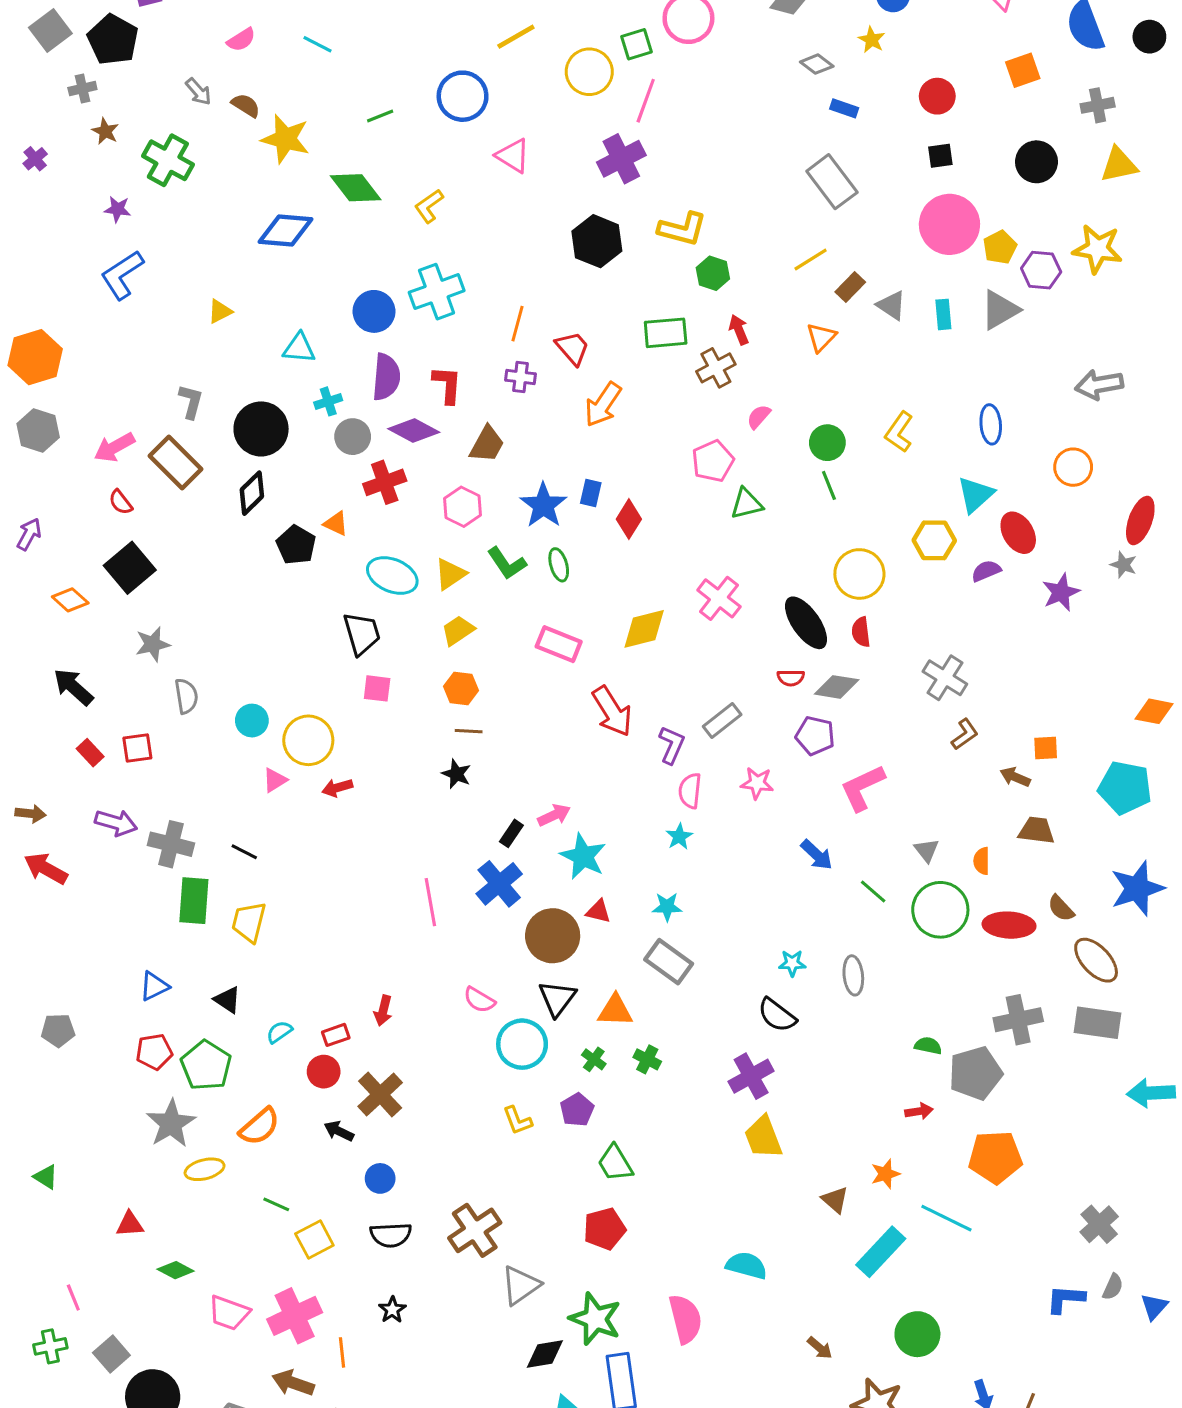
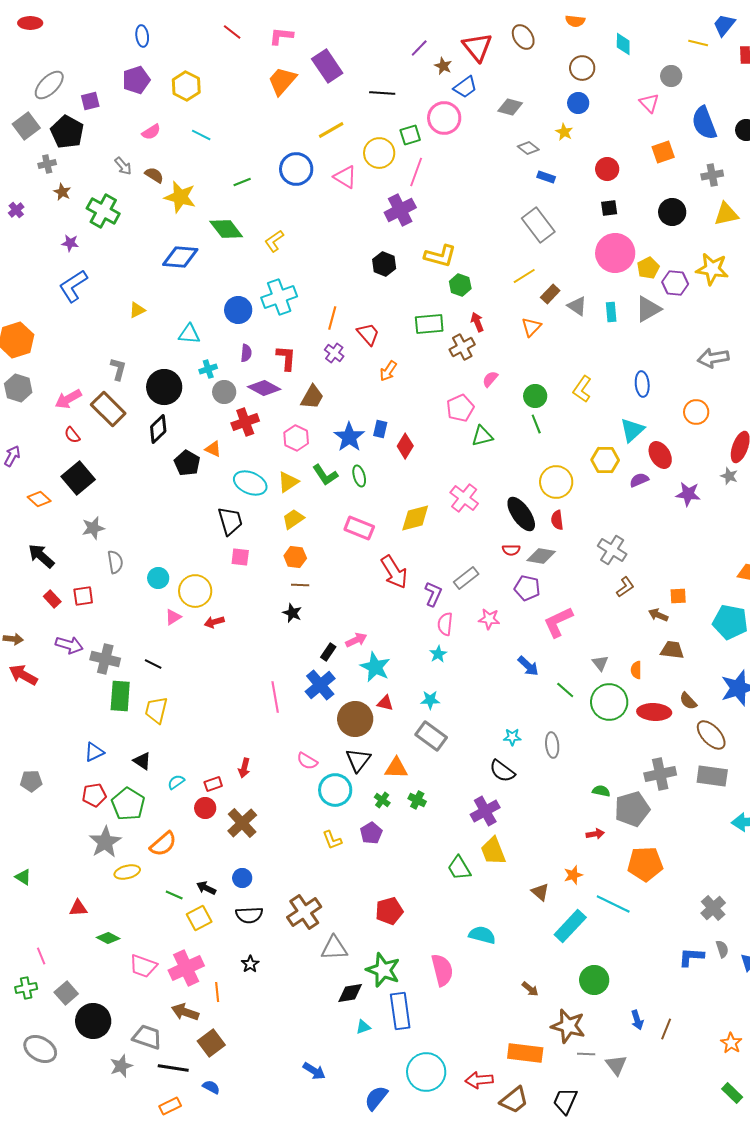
pink triangle: (513, 156) -> (345, 177), moved
black hexagon: (597, 241) -> (384, 264), size x0.7
purple semicircle: (386, 377) -> (246, 353), size x0.6
purple cross: (521, 377) -> (334, 353), turned 30
orange arrow: (603, 405) -> (388, 371), size x0.7
purple star: (1061, 592) -> (688, 494), turned 30
black arrow: (339, 1131) -> (206, 888), moved
green trapezoid: (615, 1163) -> (459, 868), moved
gray triangle: (521, 1285) -> (334, 948), turned 32
gray semicircle: (1113, 1287) -> (722, 949), turned -42

